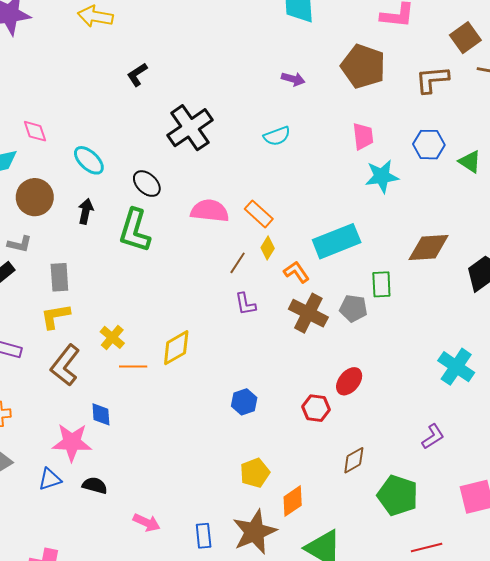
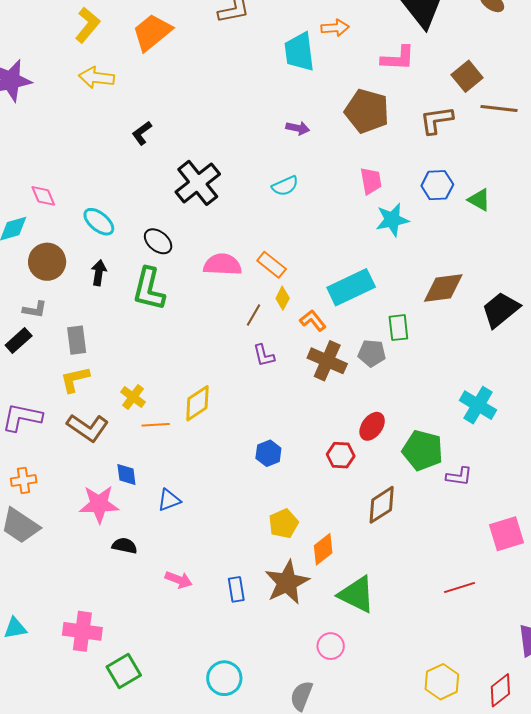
brown L-shape: (65, 365) -> (88, 428), turned -90
purple L-shape: (433, 437) -> (459, 476), turned 44
brown diamond: (354, 460) -> (382, 505), size x1.4
blue triangle: (50, 479) -> (169, 500), moved
green pentagon: (398, 495) -> (423, 450), moved

